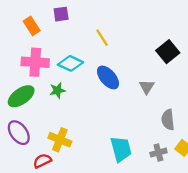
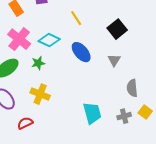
black square: (168, 52) -> (117, 29), moved
pink cross: (35, 62) -> (19, 39), turned 35
yellow cross: (60, 140) -> (40, 94), moved

